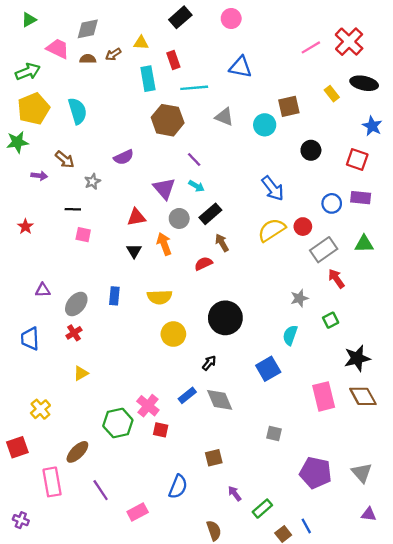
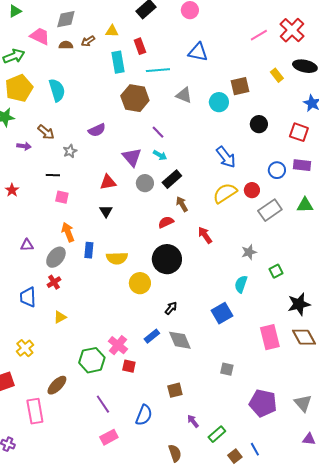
orange arrow: (164, 244) -> (68, 232), moved
red arrow: (336, 279) -> (205, 235), moved
yellow semicircle: (160, 297) -> (117, 258), moved
black circle: (225, 318) -> (167, 259), moved
blue trapezoid: (30, 339) -> (28, 297), moved
purple line: (101, 490) -> (103, 404), moved

